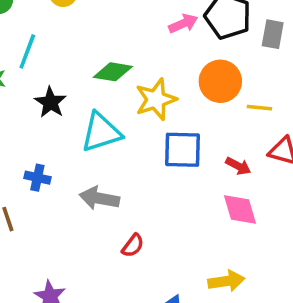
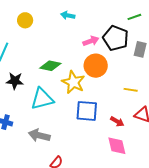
orange circle: (220, 81) -> (96, 66), moved
yellow star: (156, 99) -> (73, 82), turned -30
black star: (50, 102) -> (15, 81), turned -30

